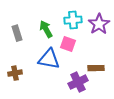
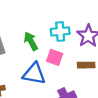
brown rectangle: (96, 68) -> (86, 65), moved

